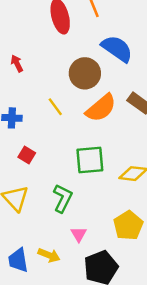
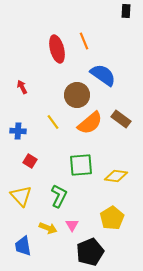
yellow arrow: (49, 255) -> (48, 228), moved

